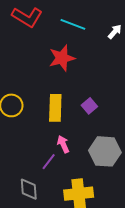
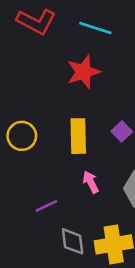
purple line: (49, 162) -> (46, 206), moved, turned 30
gray diamond: (29, 189) -> (73, 241), moved

